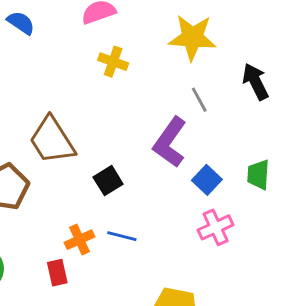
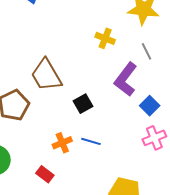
yellow cross: (113, 62) -> (105, 38), moved
red rectangle: (57, 273) -> (45, 174), moved, turned -42

